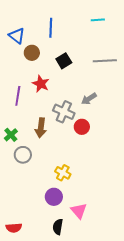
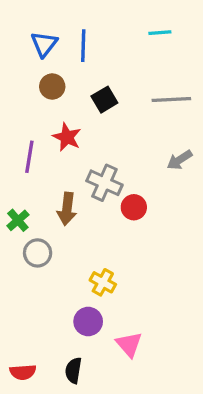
blue triangle: (17, 36) -> (44, 44), moved, turned 30
gray arrow: (89, 99) -> (180, 160), moved
black semicircle: (58, 227) -> (73, 370), moved

